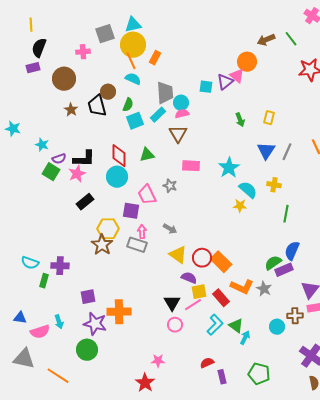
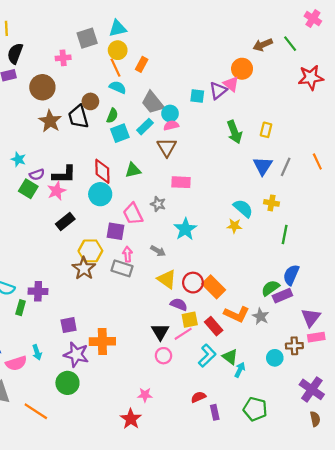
yellow circle: (133, 45) -> (118, 50), size x0.7
gray trapezoid: (165, 93) -> (153, 103), turned 145
brown star: (71, 110) -> (50, 121), size x1.5
green arrow: (240, 120) -> (234, 132), size x1.5
cyan star: (229, 168) -> (185, 229), moved

